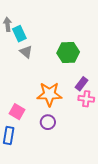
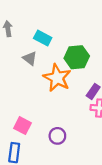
cyan rectangle: (19, 34) -> (43, 38), moved, turned -35
orange star: (49, 94) -> (57, 78), moved, turned 30

